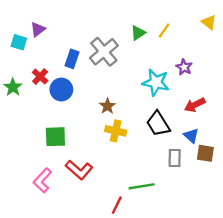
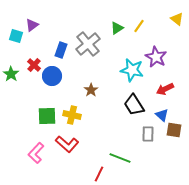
purple star: (184, 67) -> (156, 57), size x1.5
yellow cross: (116, 131) -> (72, 115), moved
green line: (142, 186) -> (120, 158), turned 30

